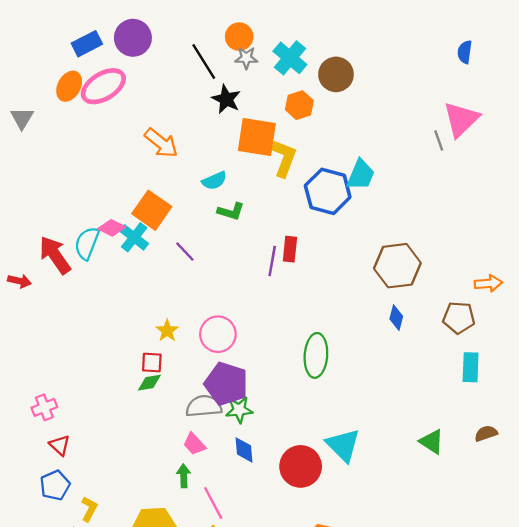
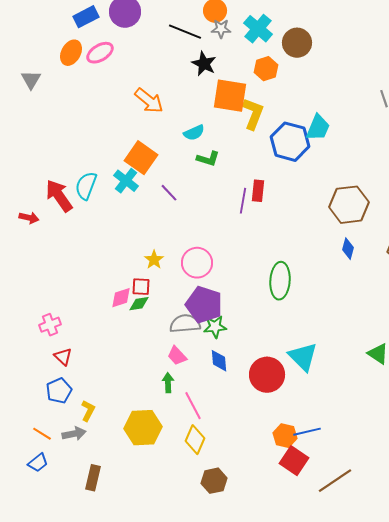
black line: (204, 61) -> (185, 32), turned -36
pink ellipse: (103, 86) -> (100, 53), size x0.7
pink diamond: (112, 228) -> (121, 298), moved, turned -45

